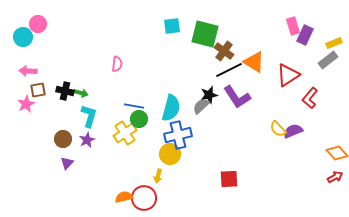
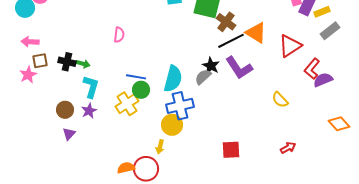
yellow rectangle: (334, 43) -> (322, 12), moved
black star: (209, 95) -> (211, 66), turned -30
purple semicircle: (293, 131) -> (323, 80), moved
red arrow: (335, 177) -> (288, 148), moved

